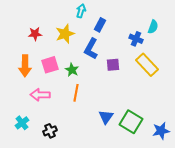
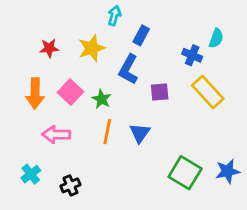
pink square: (50, 65) -> (70, 92), turned -30
blue triangle: (106, 117) -> (140, 133), moved
blue star: (161, 131) -> (228, 171), moved

